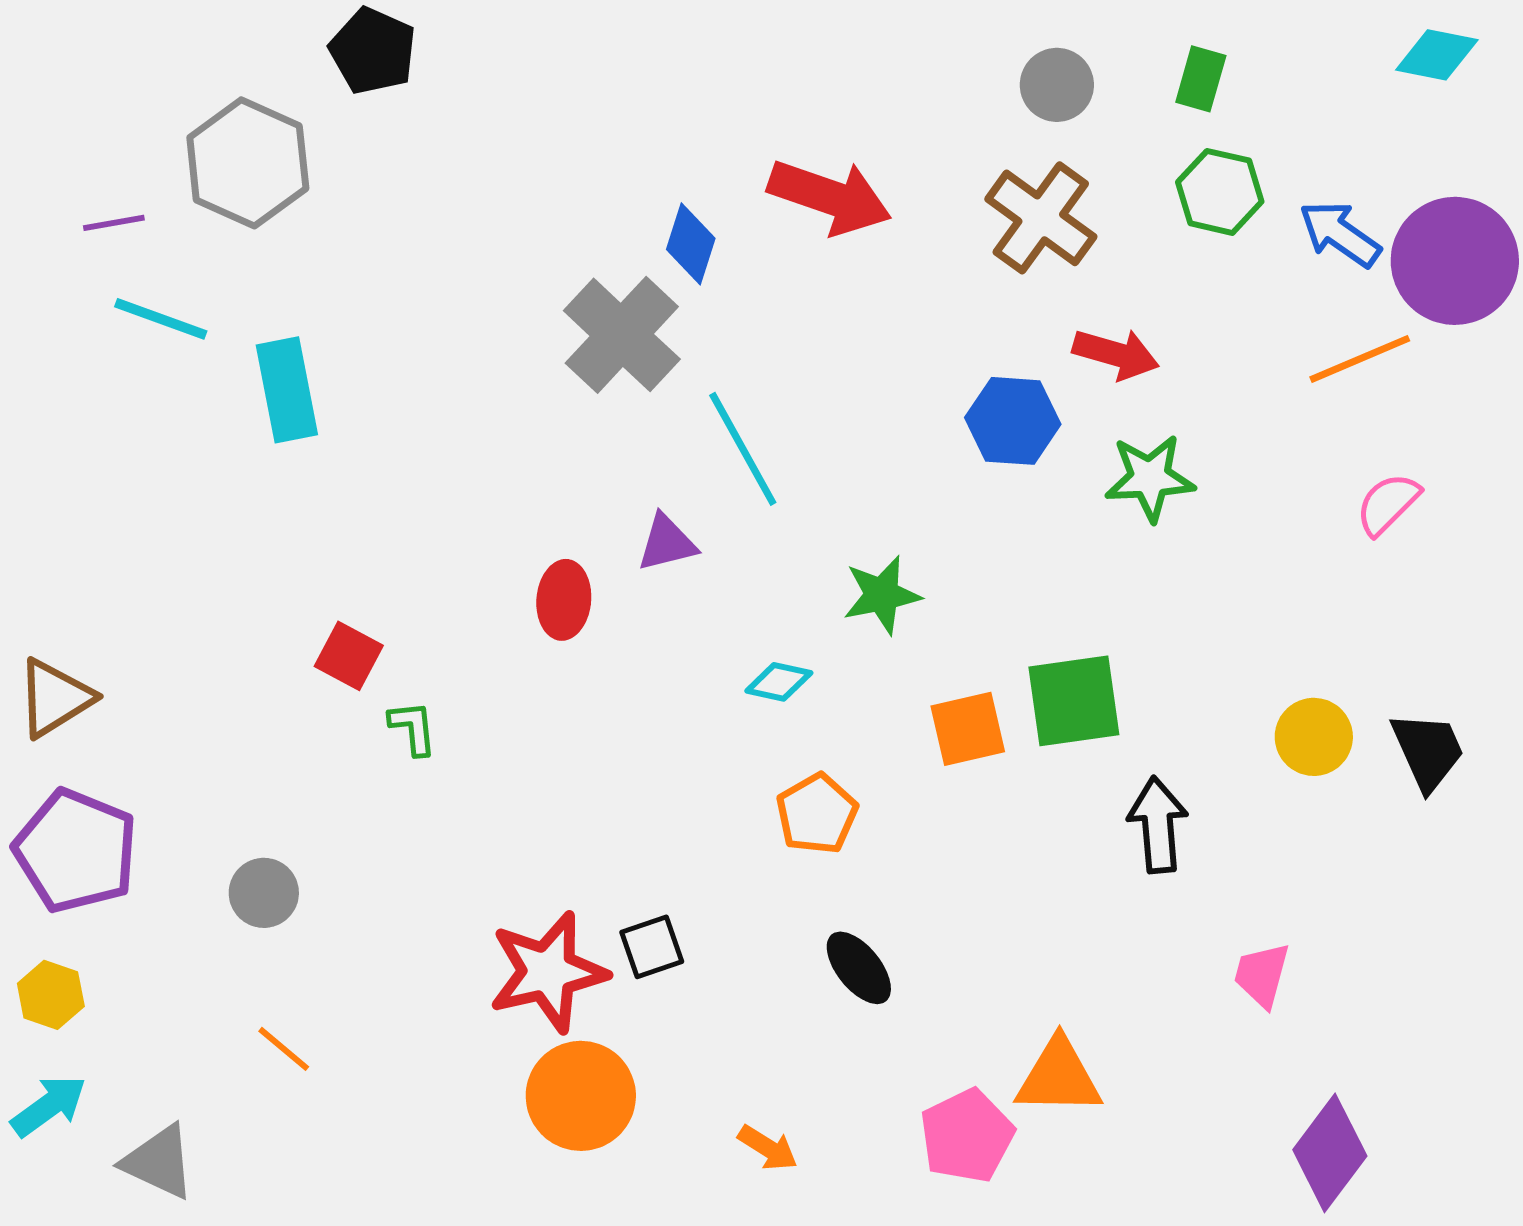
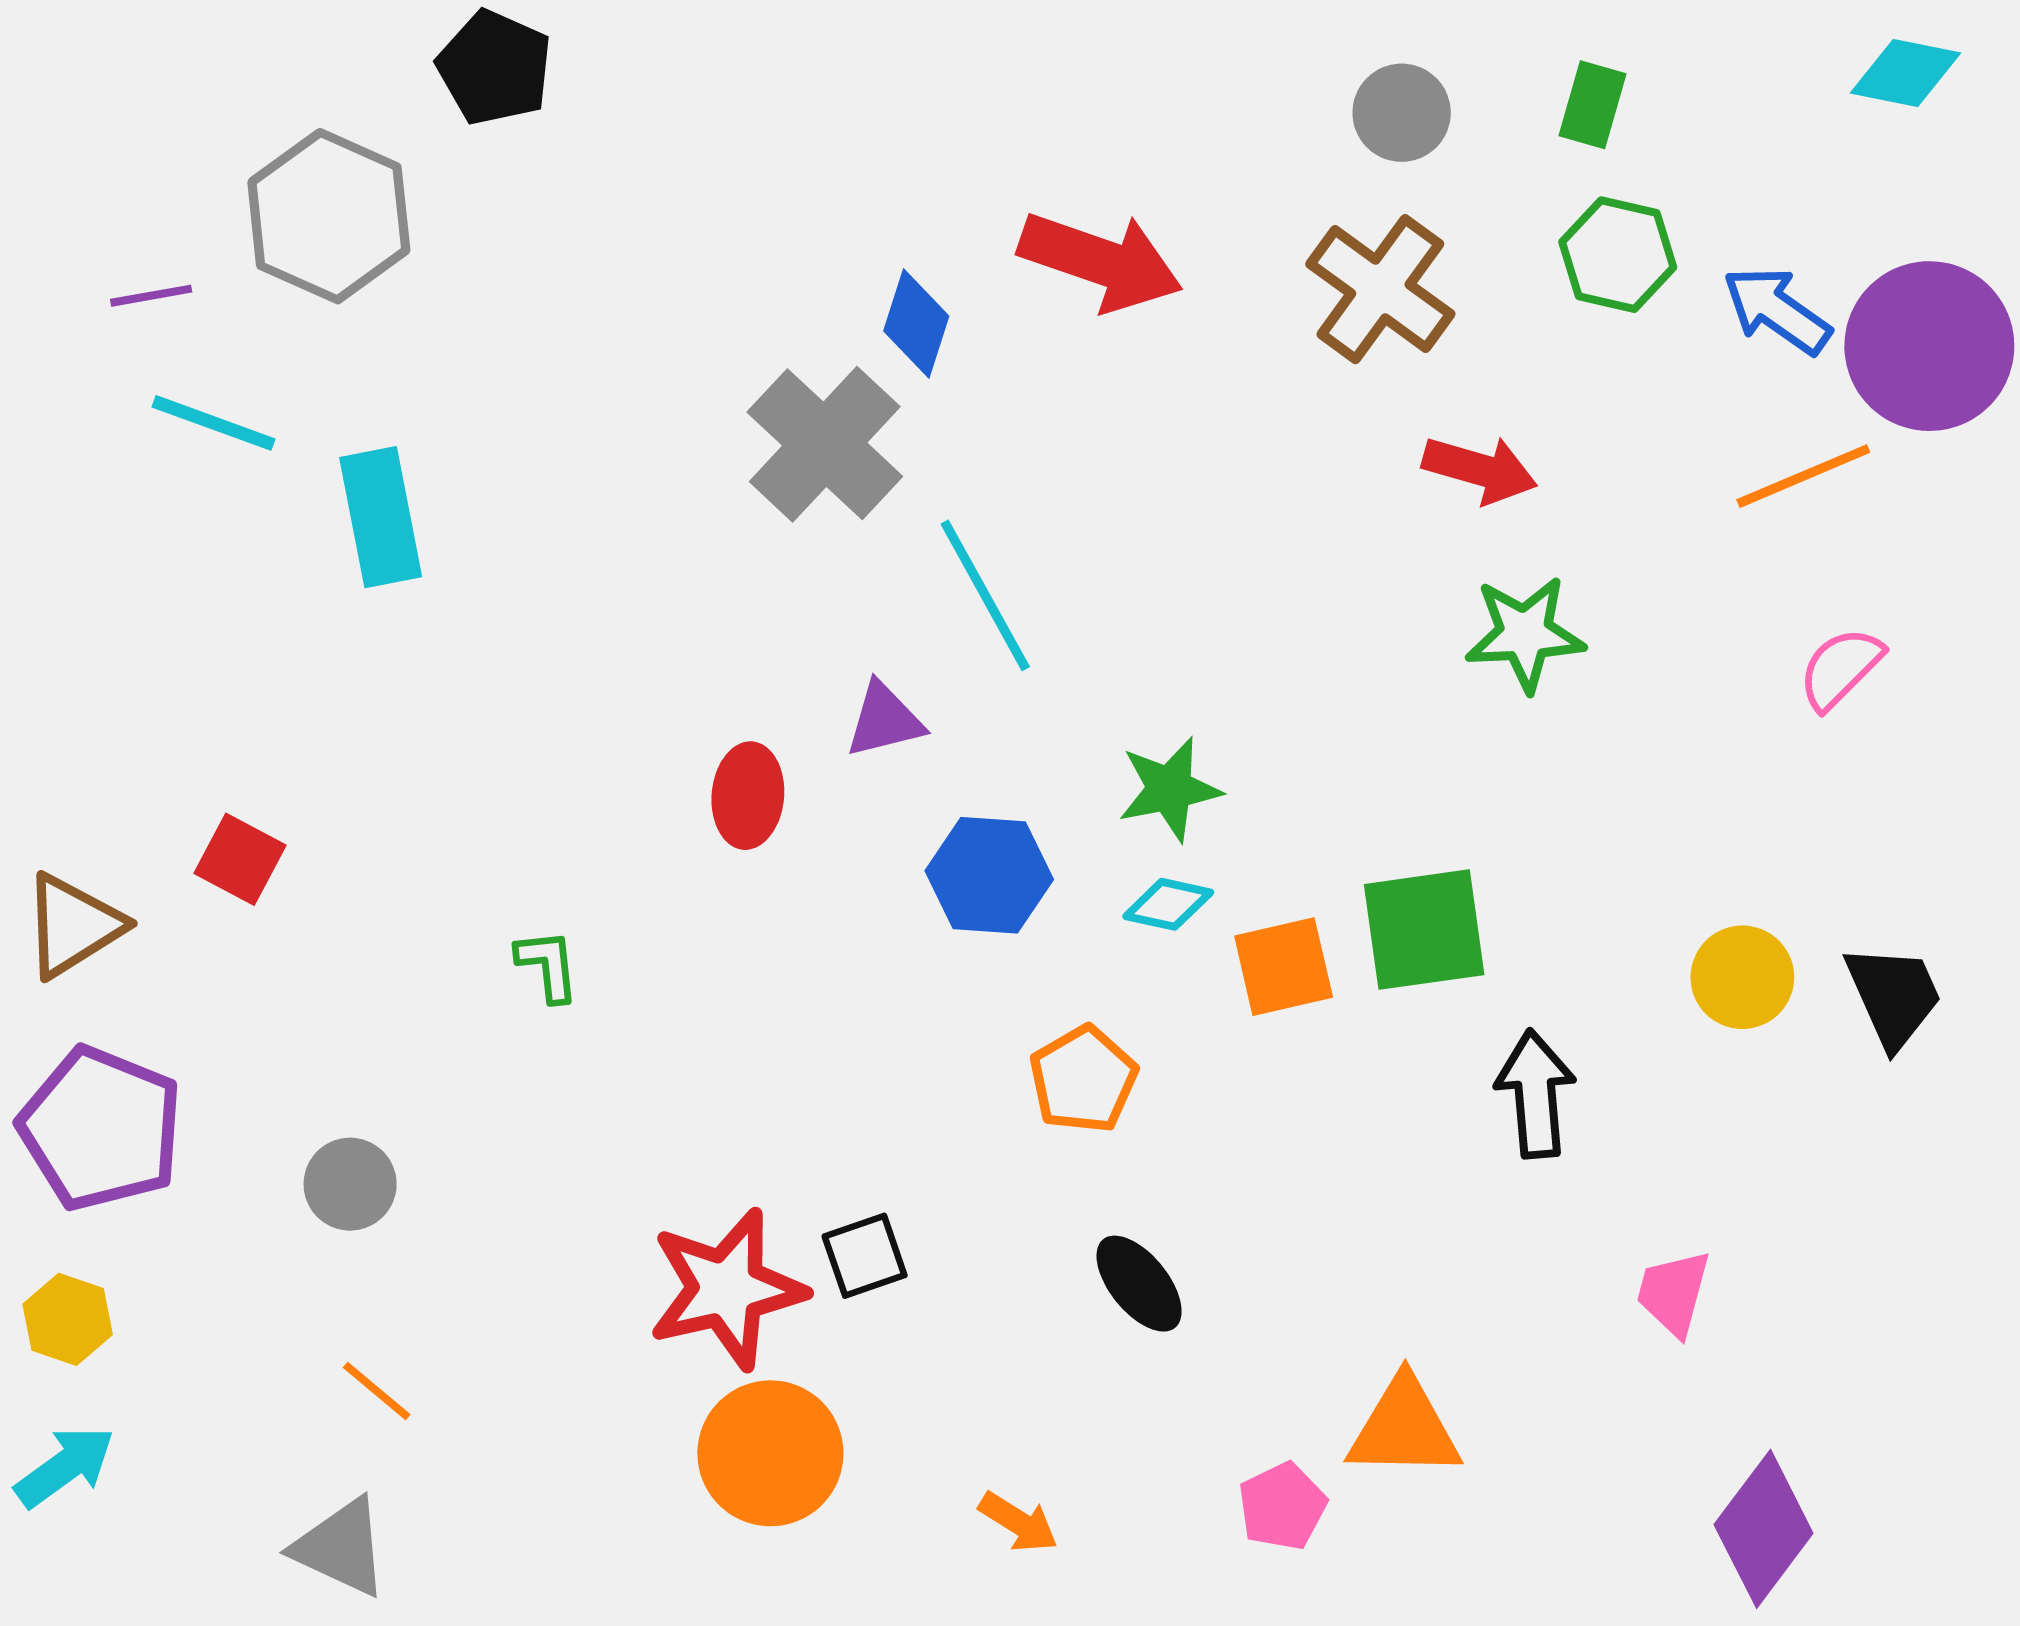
blue hexagon: (1013, 421) -> (989, 875), moved
red square: (349, 656) -> (240, 859), moved
cyan diamond: (779, 682) -> (1168, 904), moved
pink pentagon: (967, 1136) -> (1282, 1506), size x0.7
gray triangle: (159, 1162) -> (341, 1547), moved

